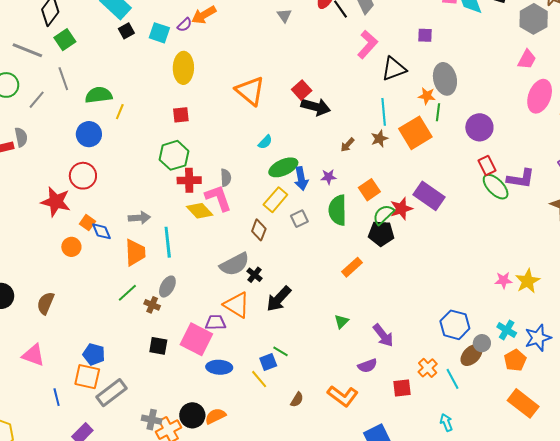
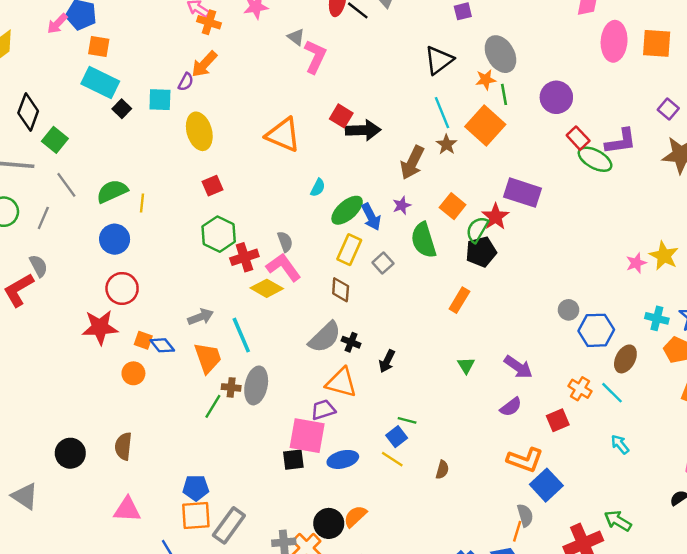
pink L-shape: (367, 44) -> (315, 57), moved
brown arrow: (347, 145) -> (412, 163), size x1.8
gray ellipse: (167, 287) -> (256, 385), size x1.4
black arrow: (279, 299) -> (387, 361), size x0.7
brown cross: (152, 305) -> (231, 387), moved
gray circle: (482, 343) -> (569, 310), moved
black square: (158, 346) -> (293, 460), moved
orange L-shape: (343, 396) -> (525, 460), moved

